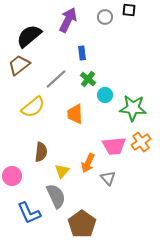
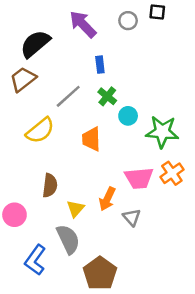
purple arrow: (68, 20) -> (83, 24), turned -70
blue L-shape: (29, 213) -> (35, 260), turned 60

